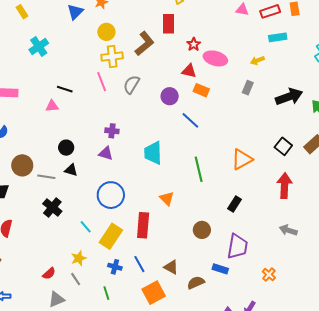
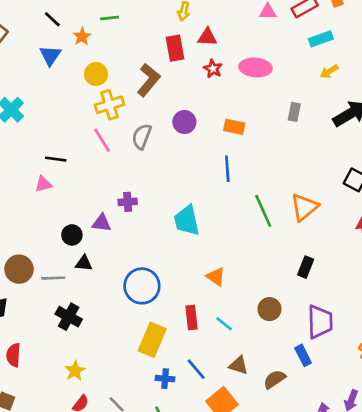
pink ellipse: (215, 58) -> (255, 67), moved
yellow arrow: (257, 60) -> (329, 71), moved
red triangle: (189, 71) -> (207, 37), moved
purple circle: (170, 96) -> (184, 122), moved
blue line: (190, 120) -> (227, 169), turned 54
purple triangle: (106, 153) -> (102, 223), moved
green line: (199, 169) -> (263, 211), moved
red rectangle: (143, 225) -> (192, 317), size x0.7
cyan line: (86, 227) -> (224, 324), moved
yellow star: (79, 258) -> (75, 371), moved
blue rectangle: (220, 269) -> (303, 355), turned 56

